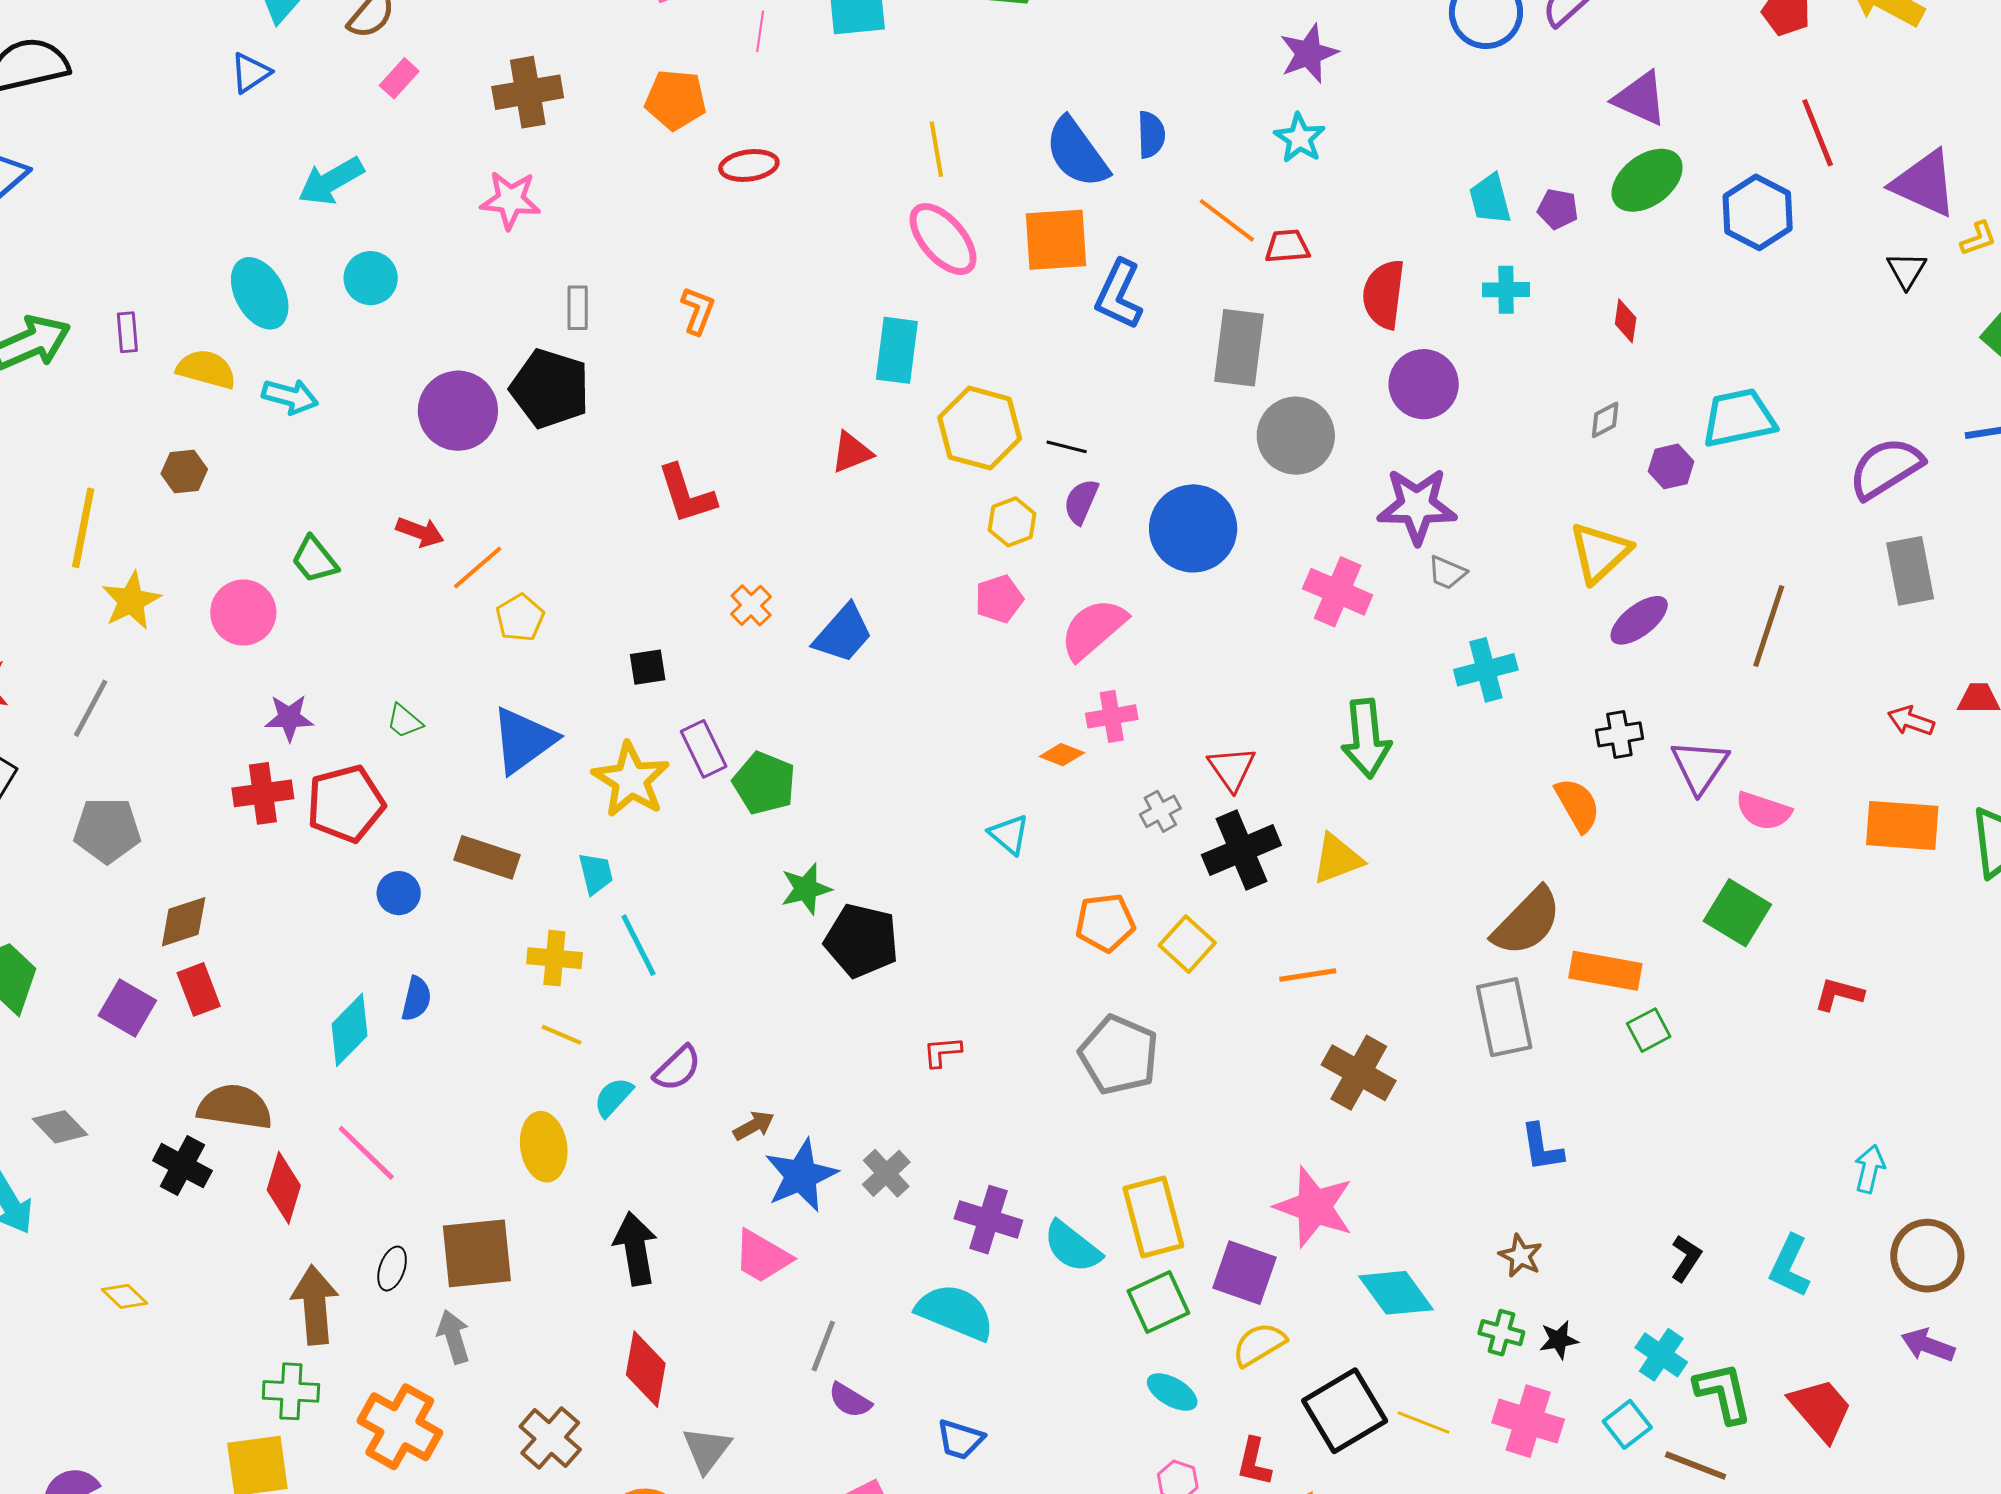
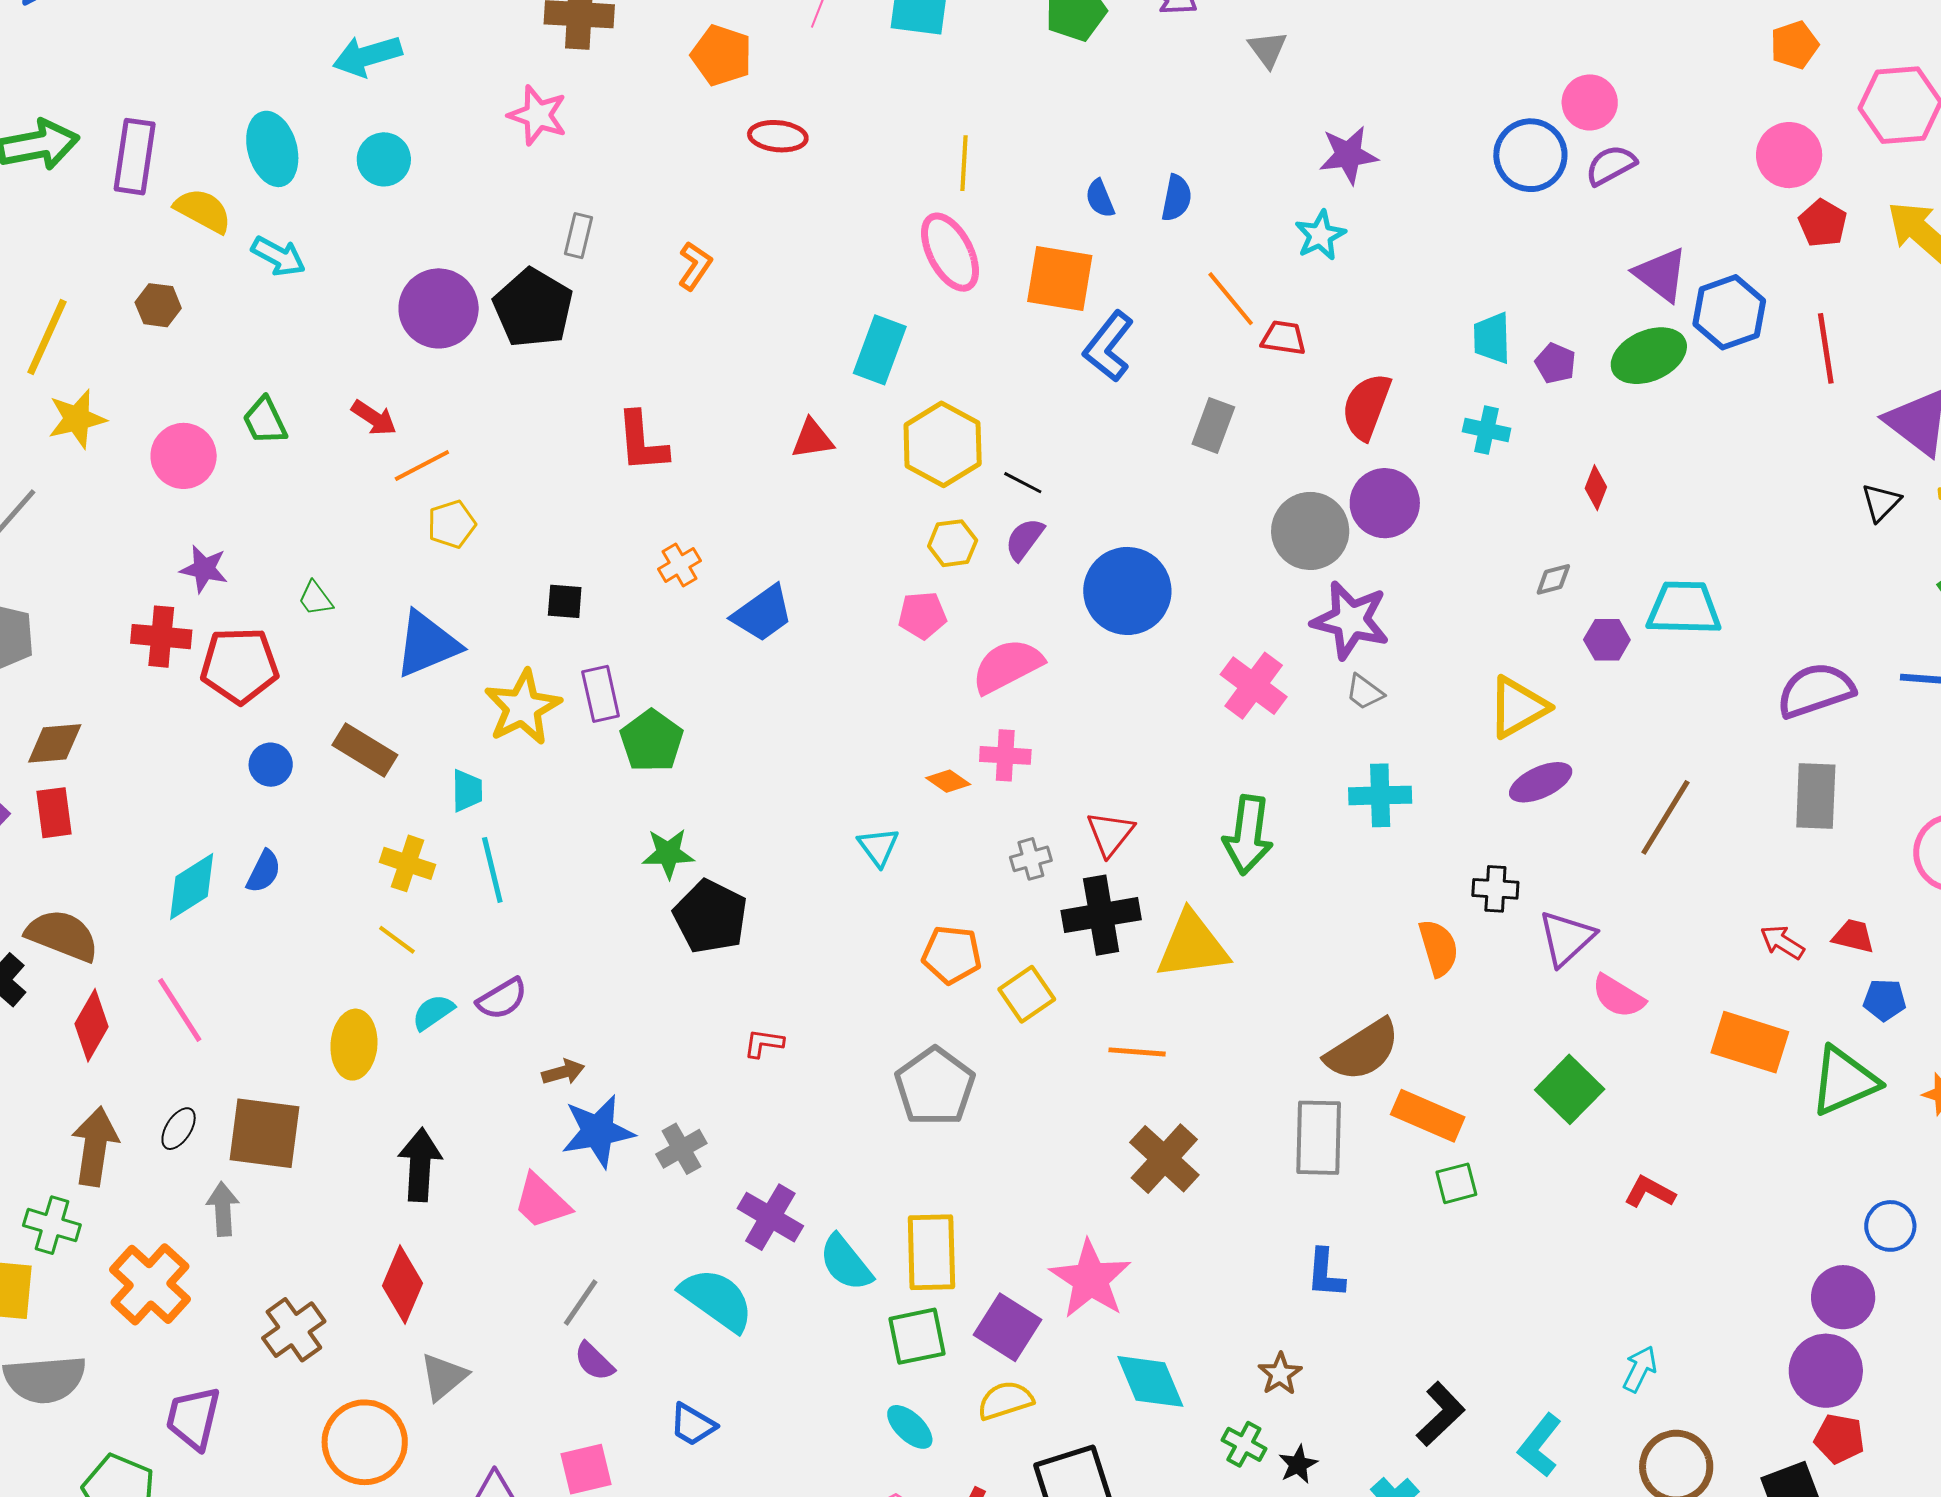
blue semicircle: (1077, 153) -> (1100, 198), size x0.5
blue hexagon: (1758, 212) -> (1729, 312), moved
purple rectangle: (127, 332) -> (135, 157), size x1.8
gray rectangle: (1239, 348) -> (1213, 426), size x0.7
gray circle: (1296, 436) -> (1310, 531), moved
yellow triangle: (1337, 859) -> (1192, 945), size x1.4
black L-shape: (1686, 1258) -> (1441, 1414), size x1.4
black star: (1559, 1340) -> (1298, 1464), turned -30

